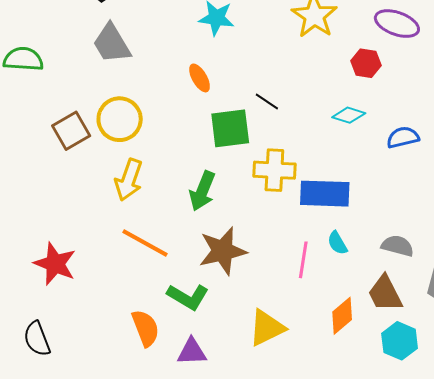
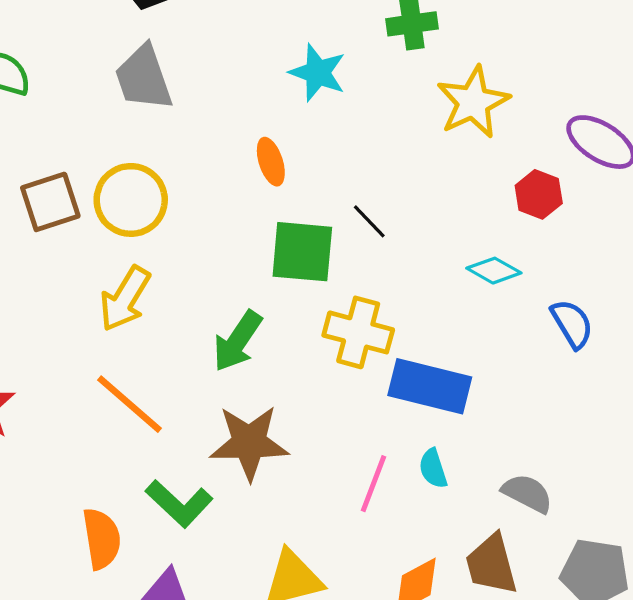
blue semicircle: (403, 137) -> (572, 324), turned 60

